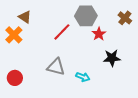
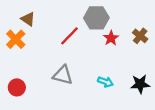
brown cross: (125, 18) -> (140, 36), moved
black star: (112, 58) -> (140, 84), moved
cyan arrow: (83, 77) -> (105, 82), moved

